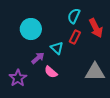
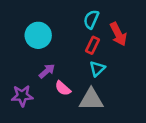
cyan triangle: (57, 48) -> (97, 69), moved, turned 32
gray triangle: (95, 72) -> (91, 99), moved
purple star: (18, 78) -> (22, 96), turned 30

